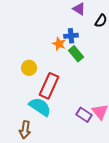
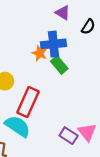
blue cross: (71, 36) -> (53, 44), size x1.5

